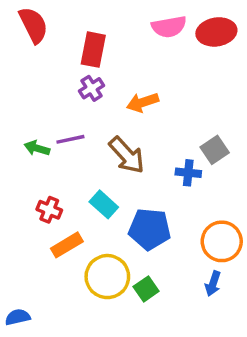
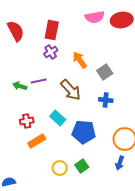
red semicircle: (33, 25) -> (16, 31), moved
orange arrow: (143, 102) -> (80, 60), turned 72
gray square: (215, 150) -> (105, 72), moved
red cross: (49, 210) -> (27, 121), turned -32
yellow circle: (107, 277) -> (60, 168), moved, size x0.6

